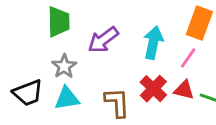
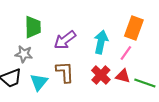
gray star: (64, 66) -> (24, 54), moved, turned -30
cyan triangle: (67, 98) -> (39, 82), turned -42
brown L-shape: (117, 103) -> (65, 72), moved

